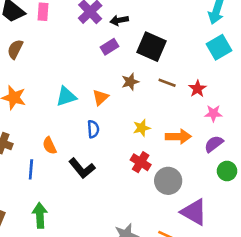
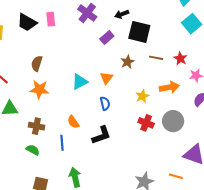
black arrow: (119, 20) -> (122, 14), moved
brown semicircle: (15, 49) -> (37, 64), moved
orange arrow: (178, 137) -> (169, 87), moved
black L-shape: (82, 168) -> (101, 135), turned -60
gray circle: (168, 181) -> (173, 121), moved

